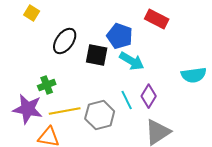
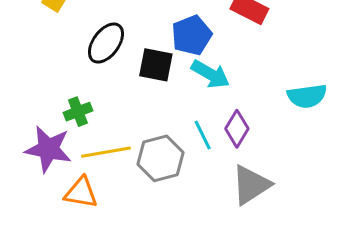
blue pentagon: (120, 36) -> (192, 35), turned 30

